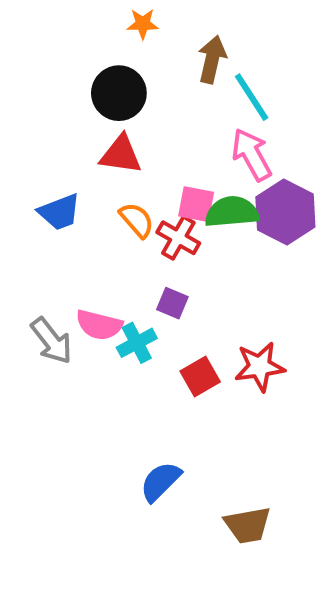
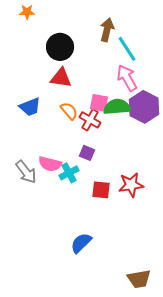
orange star: (143, 24) -> (27, 12), moved
red square: (200, 376) -> (101, 190), turned 36
brown trapezoid: (248, 525) -> (139, 279), moved

